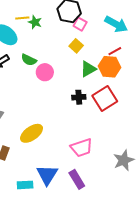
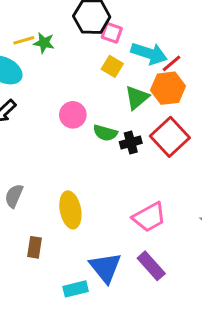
cyan arrow: (116, 24) -> (149, 53), moved
green semicircle: (29, 60) -> (105, 133), moved
yellow ellipse: (32, 133) -> (70, 210), turned -55

